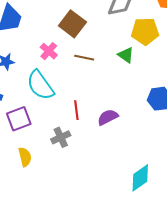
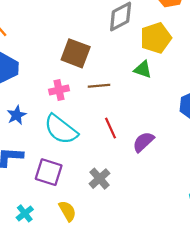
pink cross: (49, 51) -> (59, 90), turned -36
red line: (76, 110) -> (110, 128), moved
purple square: (19, 119) -> (49, 172), turned -35

